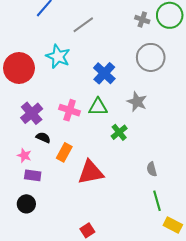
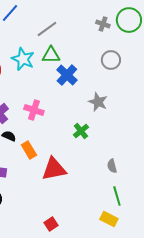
gray circle: (151, 57) -> (111, 60), size x0.7
green triangle: (98, 107) -> (51, 55), moved
orange rectangle: (64, 152) -> (29, 150), turned -60
yellow rectangle: (173, 225) -> (109, 219), moved

